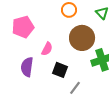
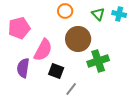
pink semicircle: (47, 49) -> (43, 50), size x1.6

